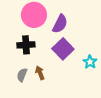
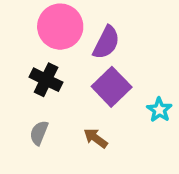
black cross: (26, 45) -> (46, 80), turned 30
brown arrow: (40, 73) -> (96, 138), moved, turned -32

